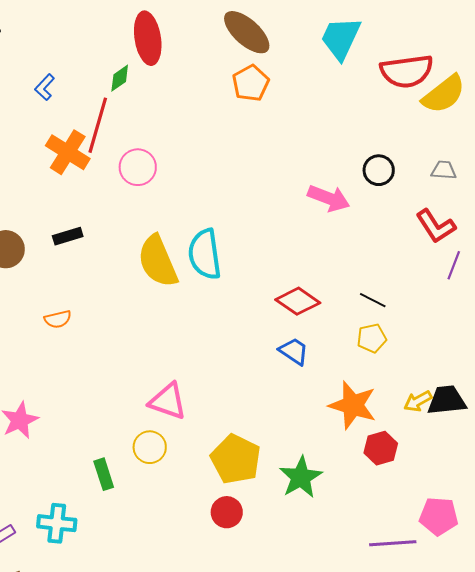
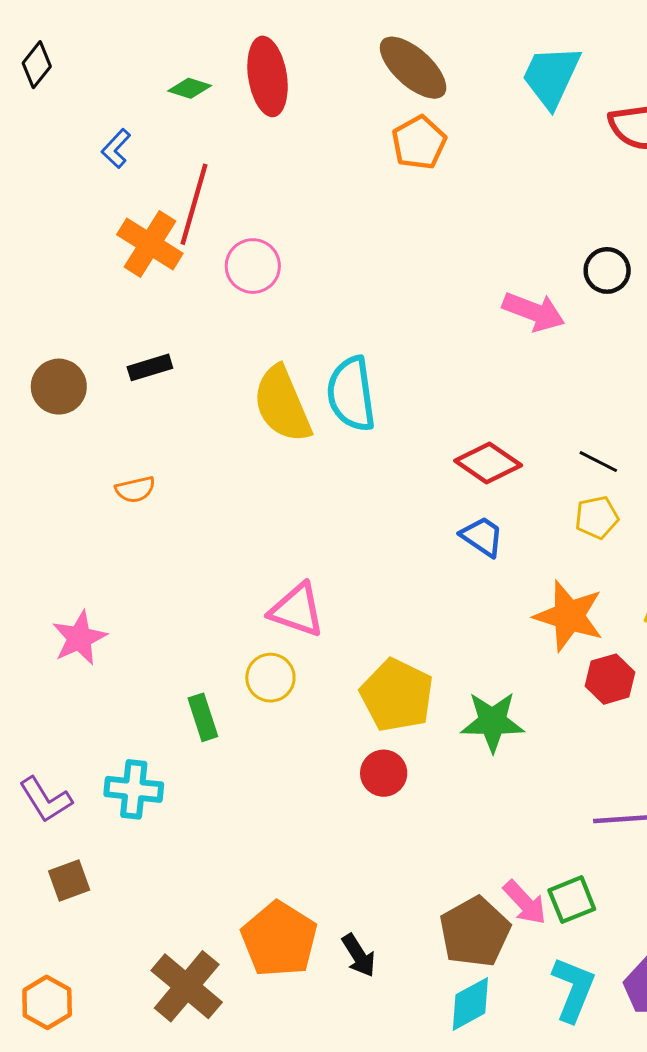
green diamond: (120, 78) -> (190, 88), moved, turned 52
green star: (301, 477) -> (492, 722), turned 30

